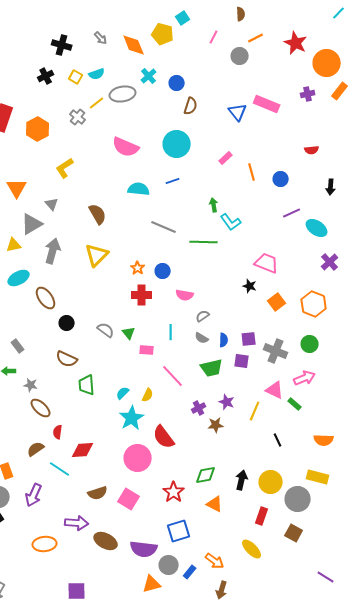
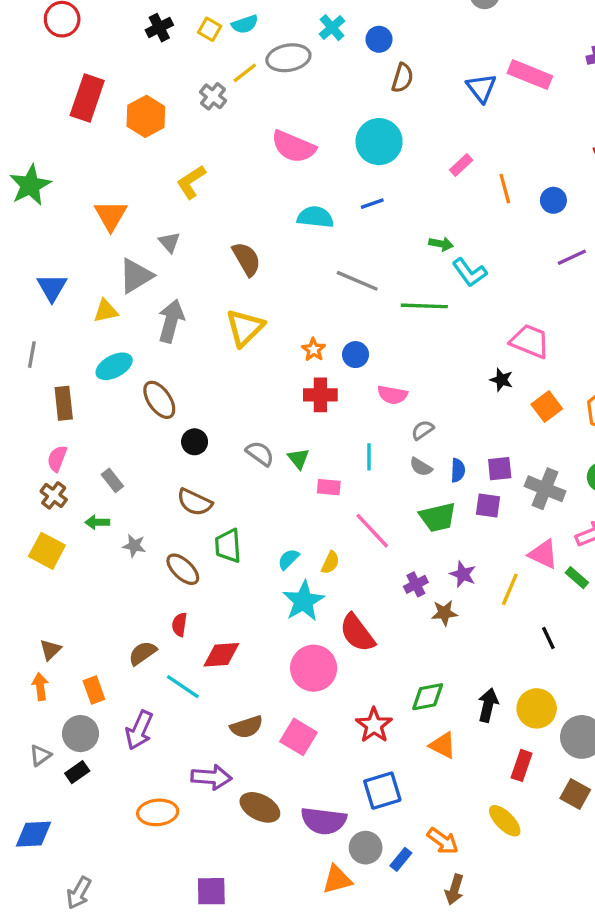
green arrow: (214, 205) -> (441, 244), turned 112
brown ellipse: (41, 408) -> (183, 569), moved

